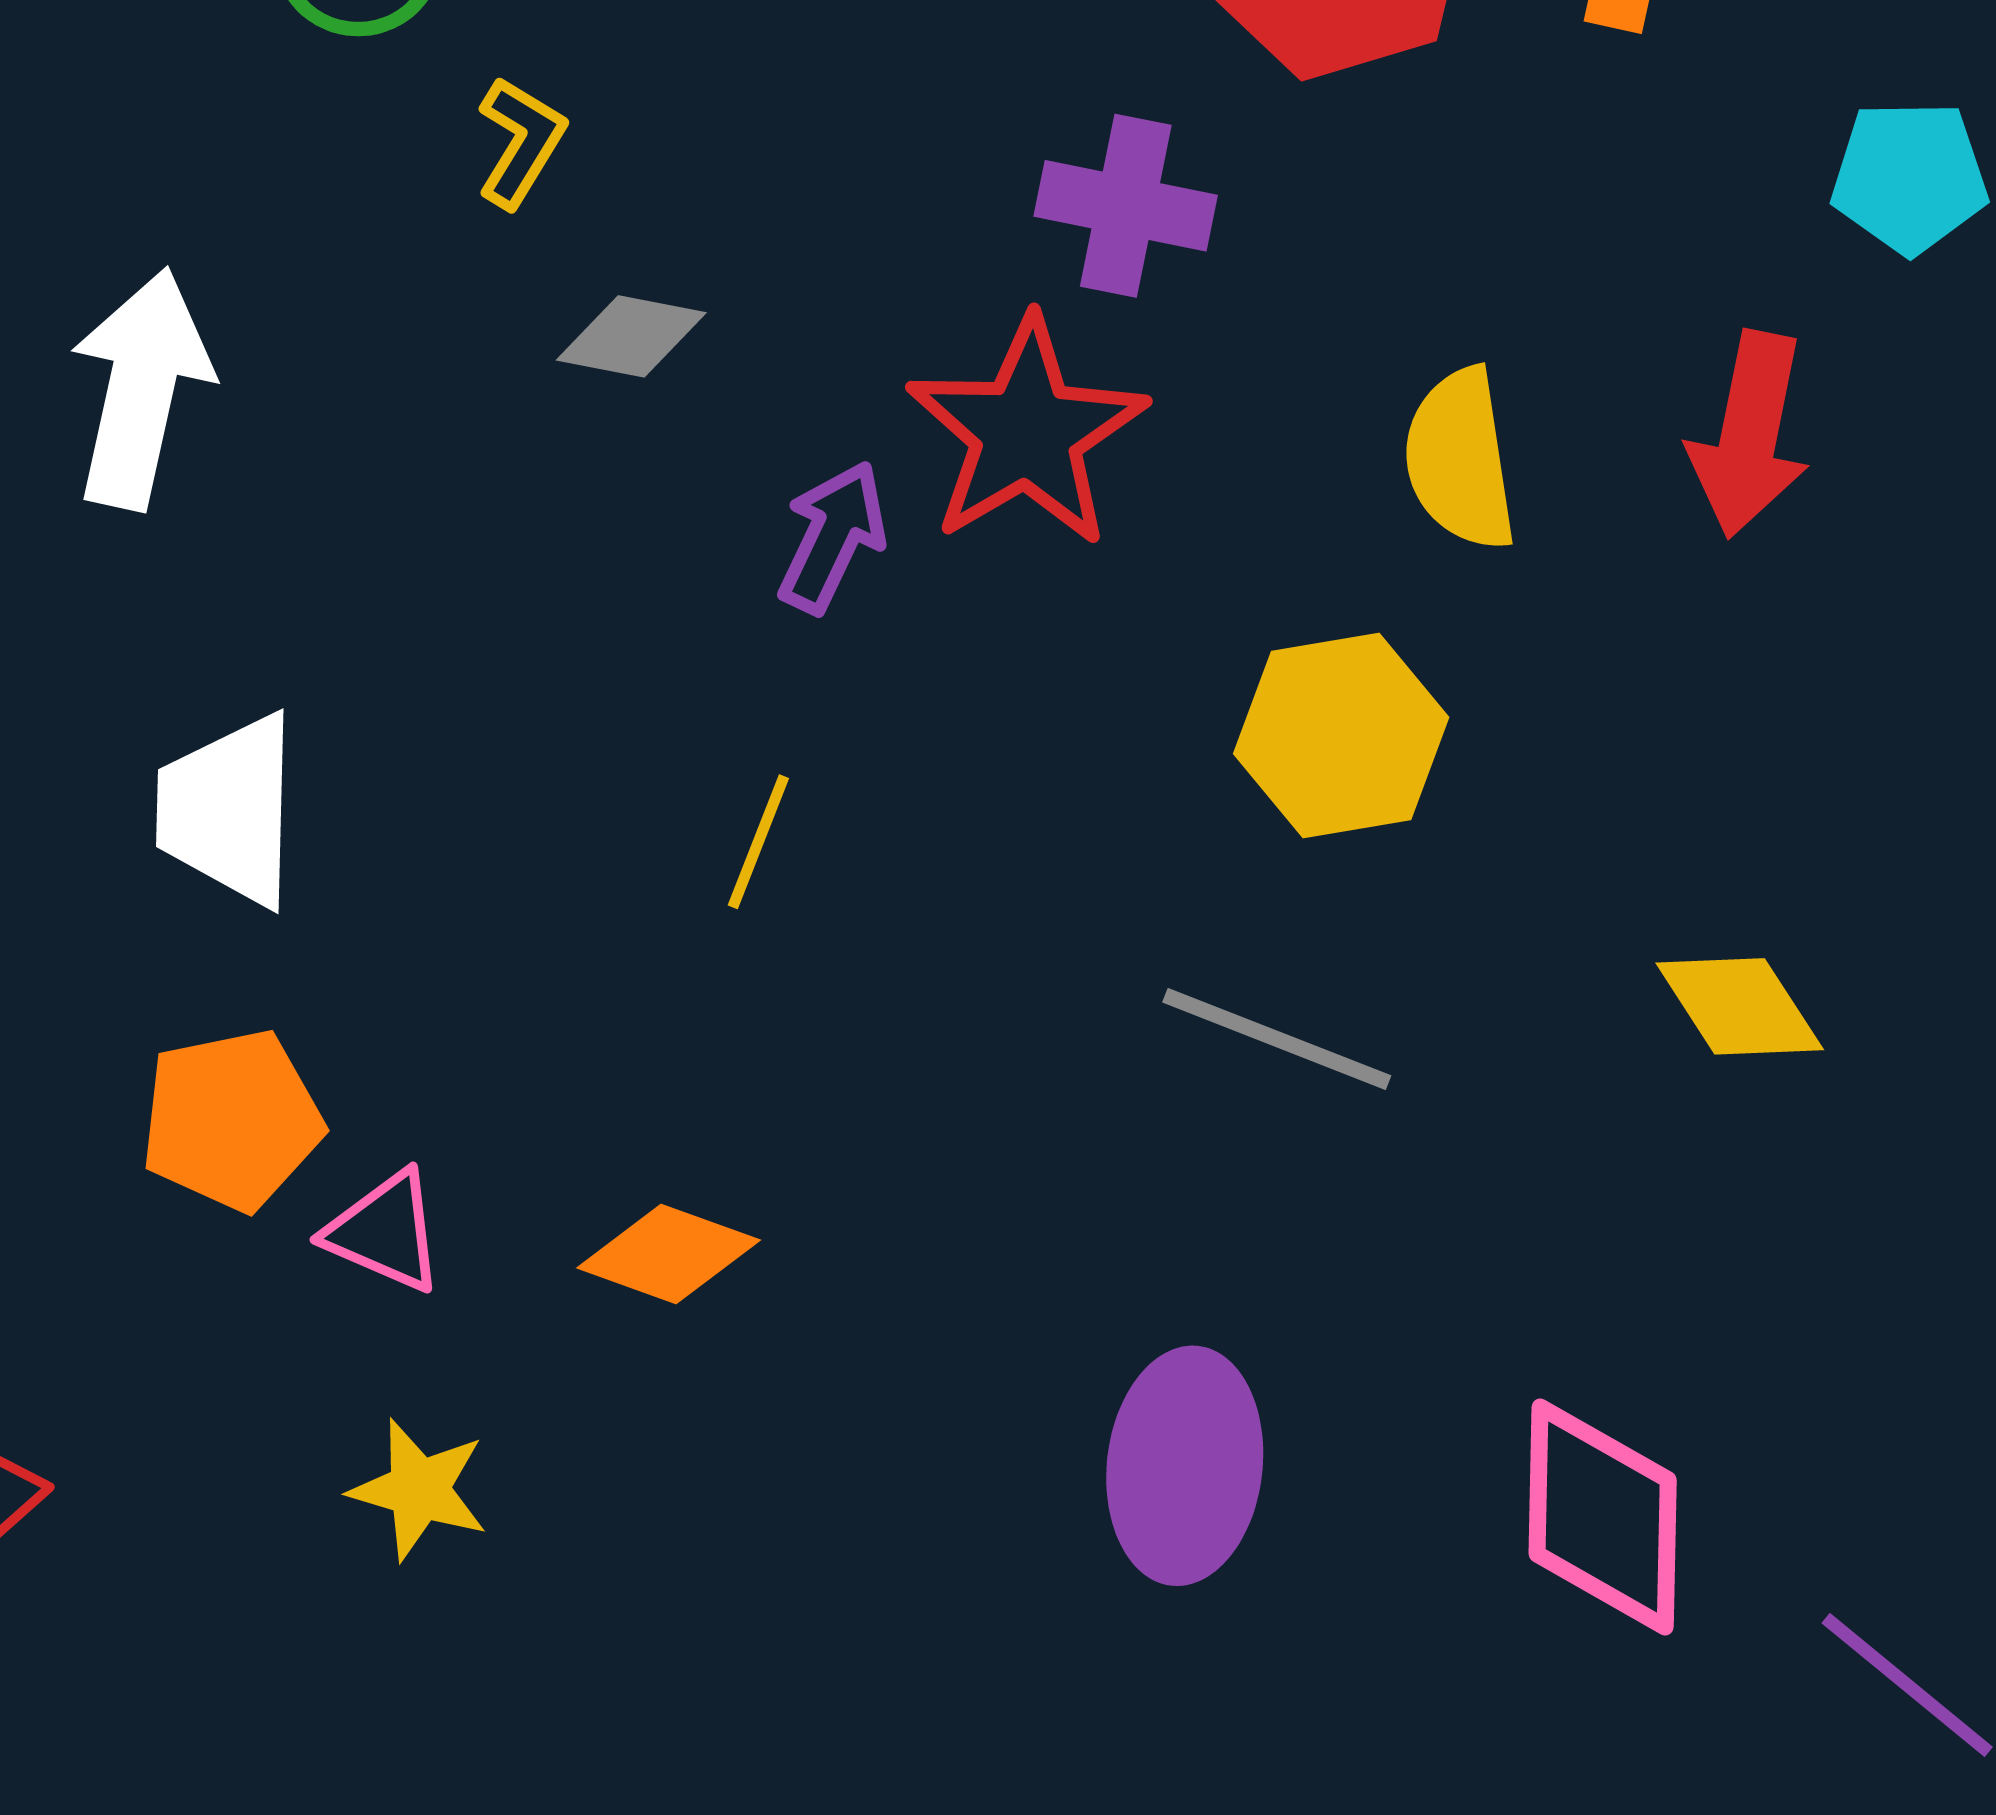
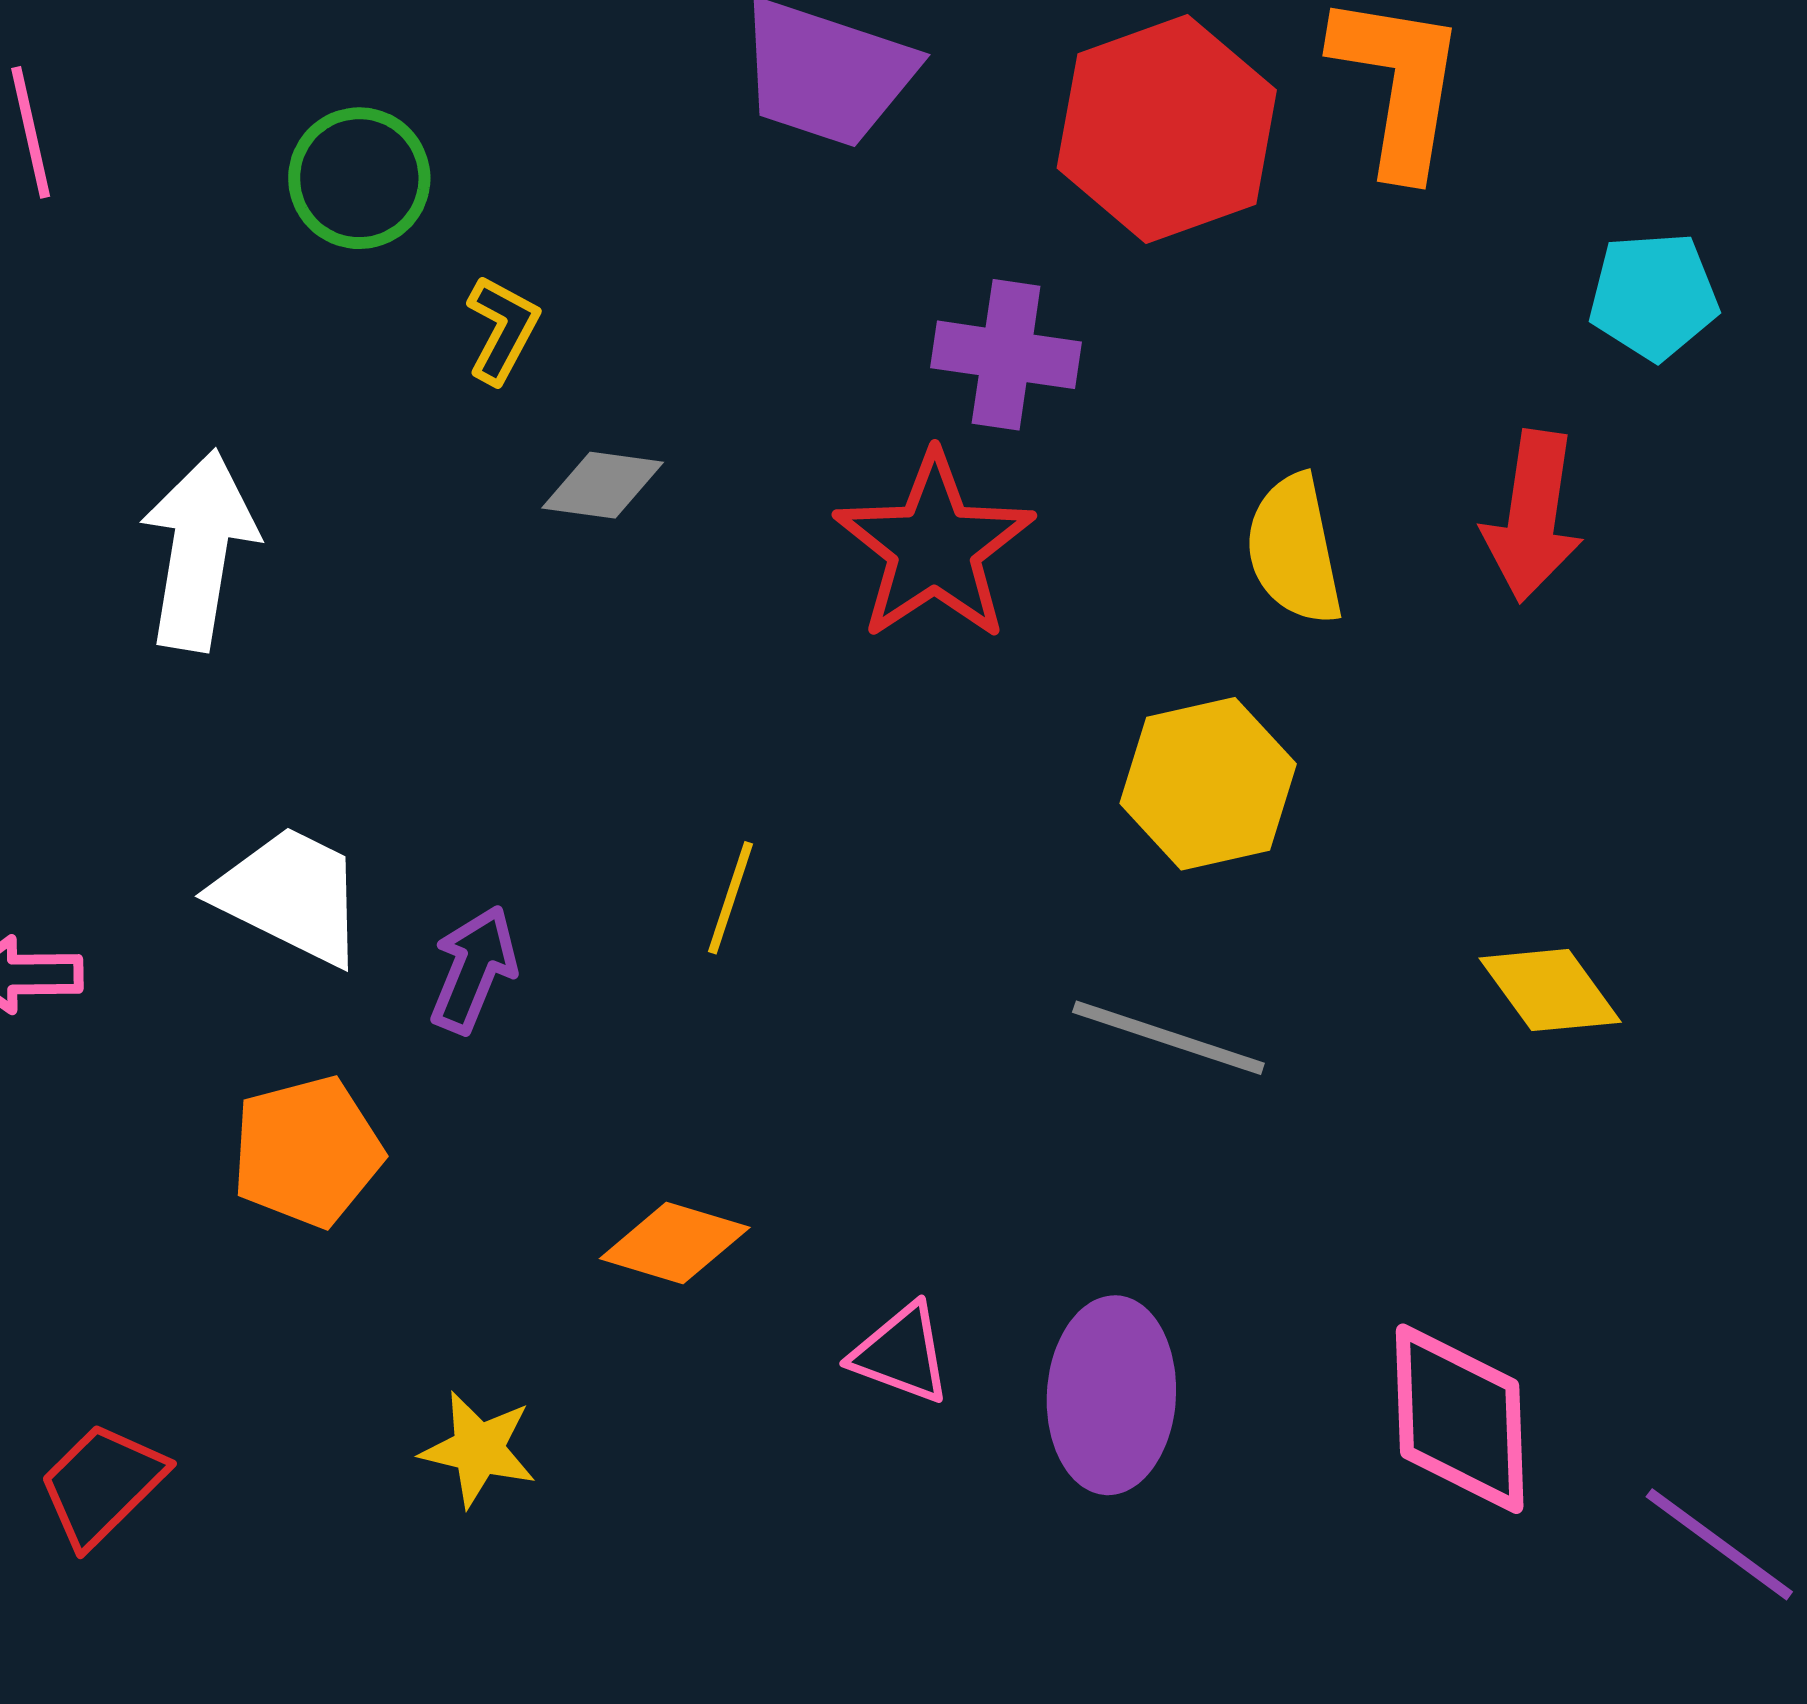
purple arrow: (832, 537) -> (474, 969), moved
white trapezoid: (228, 810) -> (290, 895), turned 118
pink triangle: (385, 1232) -> (901, 1354), moved

